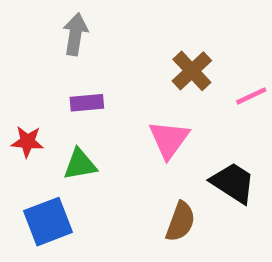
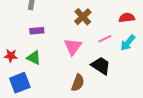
pink line: (251, 96) -> (105, 39), moved
red star: (27, 142) -> (11, 56), moved
green triangle: (80, 164) -> (34, 58), turned 35

